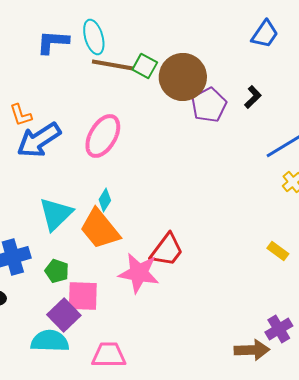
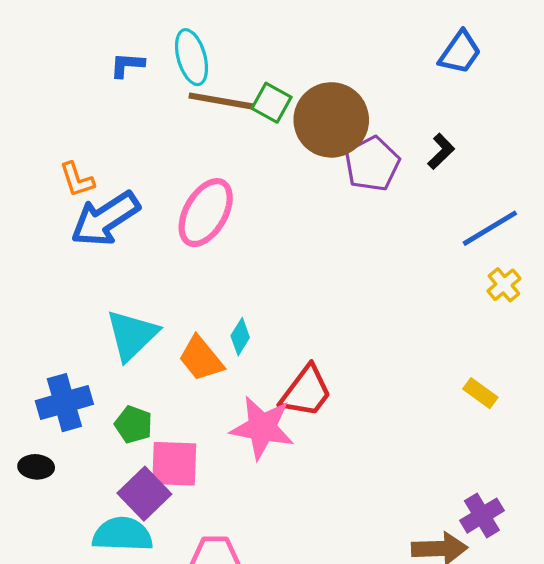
blue L-shape: (53, 42) -> (127, 65), size x0.7
cyan diamond: (105, 200) -> (240, 337), moved
orange trapezoid: (100, 229) -> (201, 359), size x0.7

